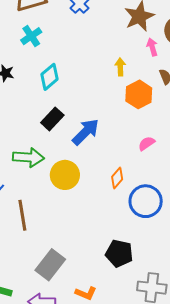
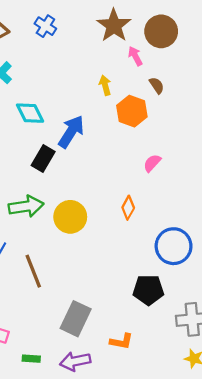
cyan diamond: (50, 77) -> (30, 113), turned -64
blue arrow: (86, 132) -> (71, 132), moved
blue circle: (146, 201) -> (174, 246), moved

